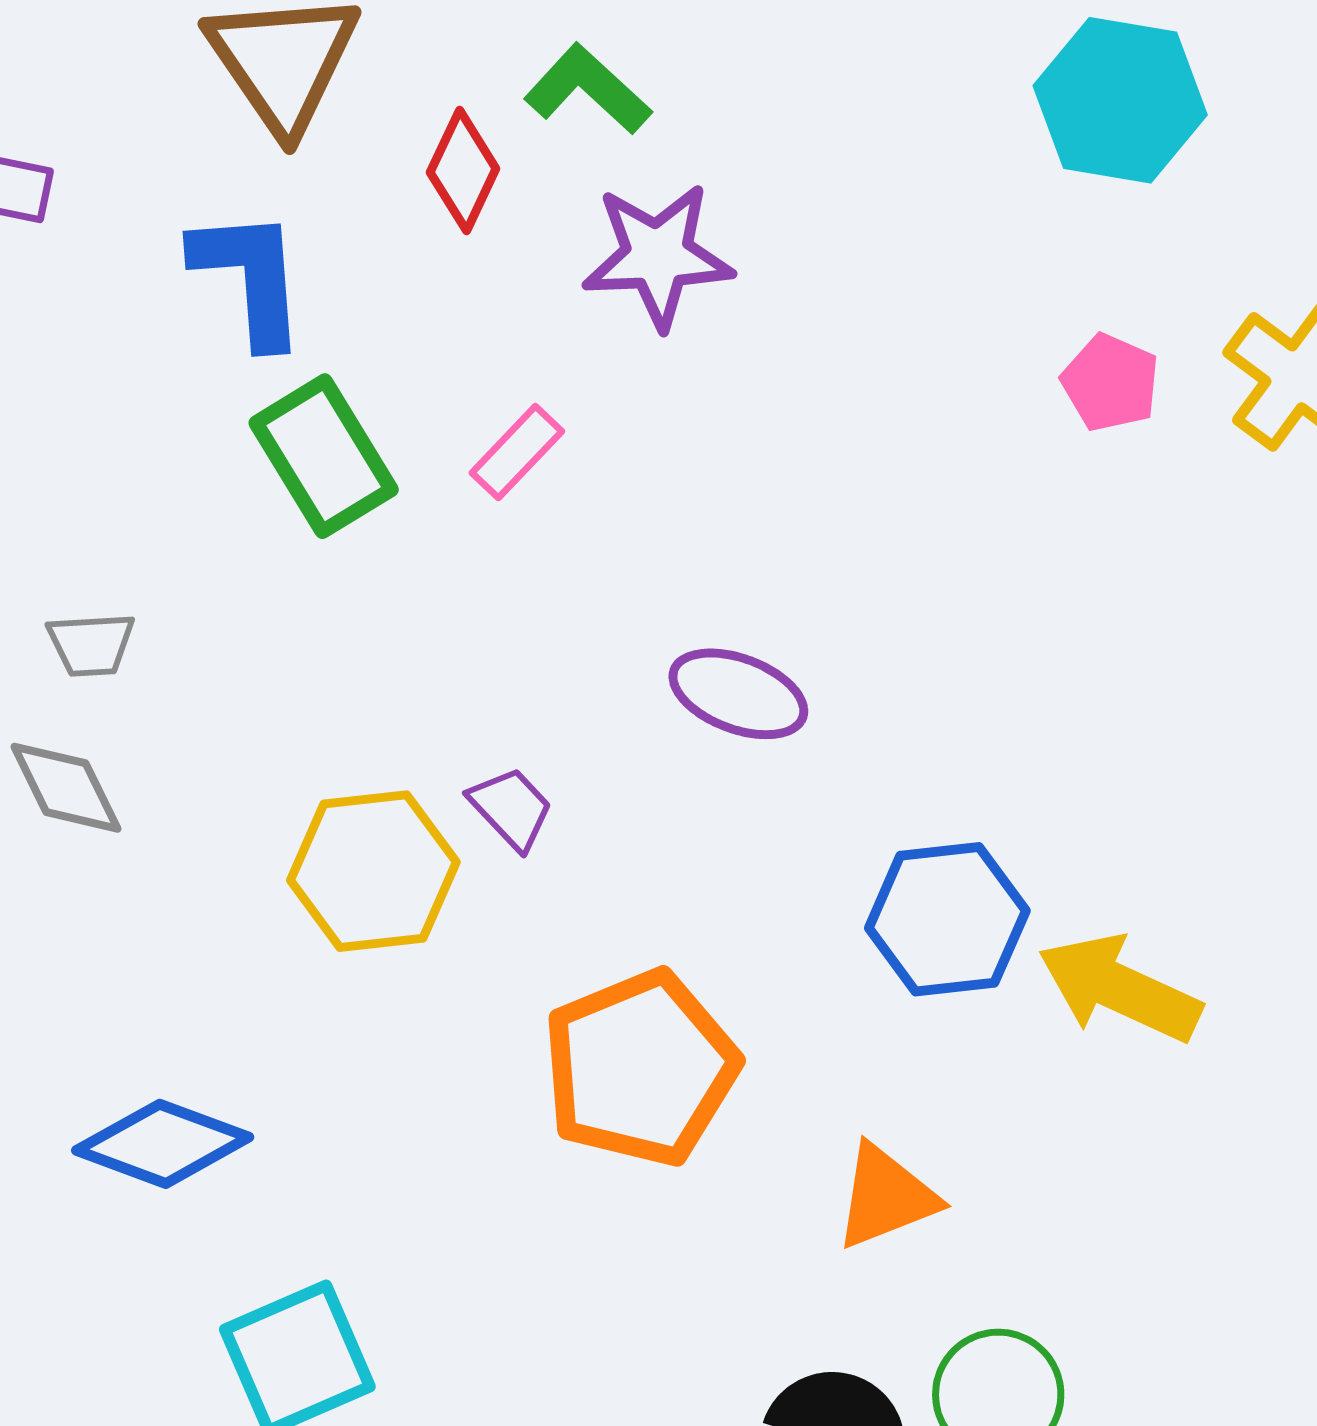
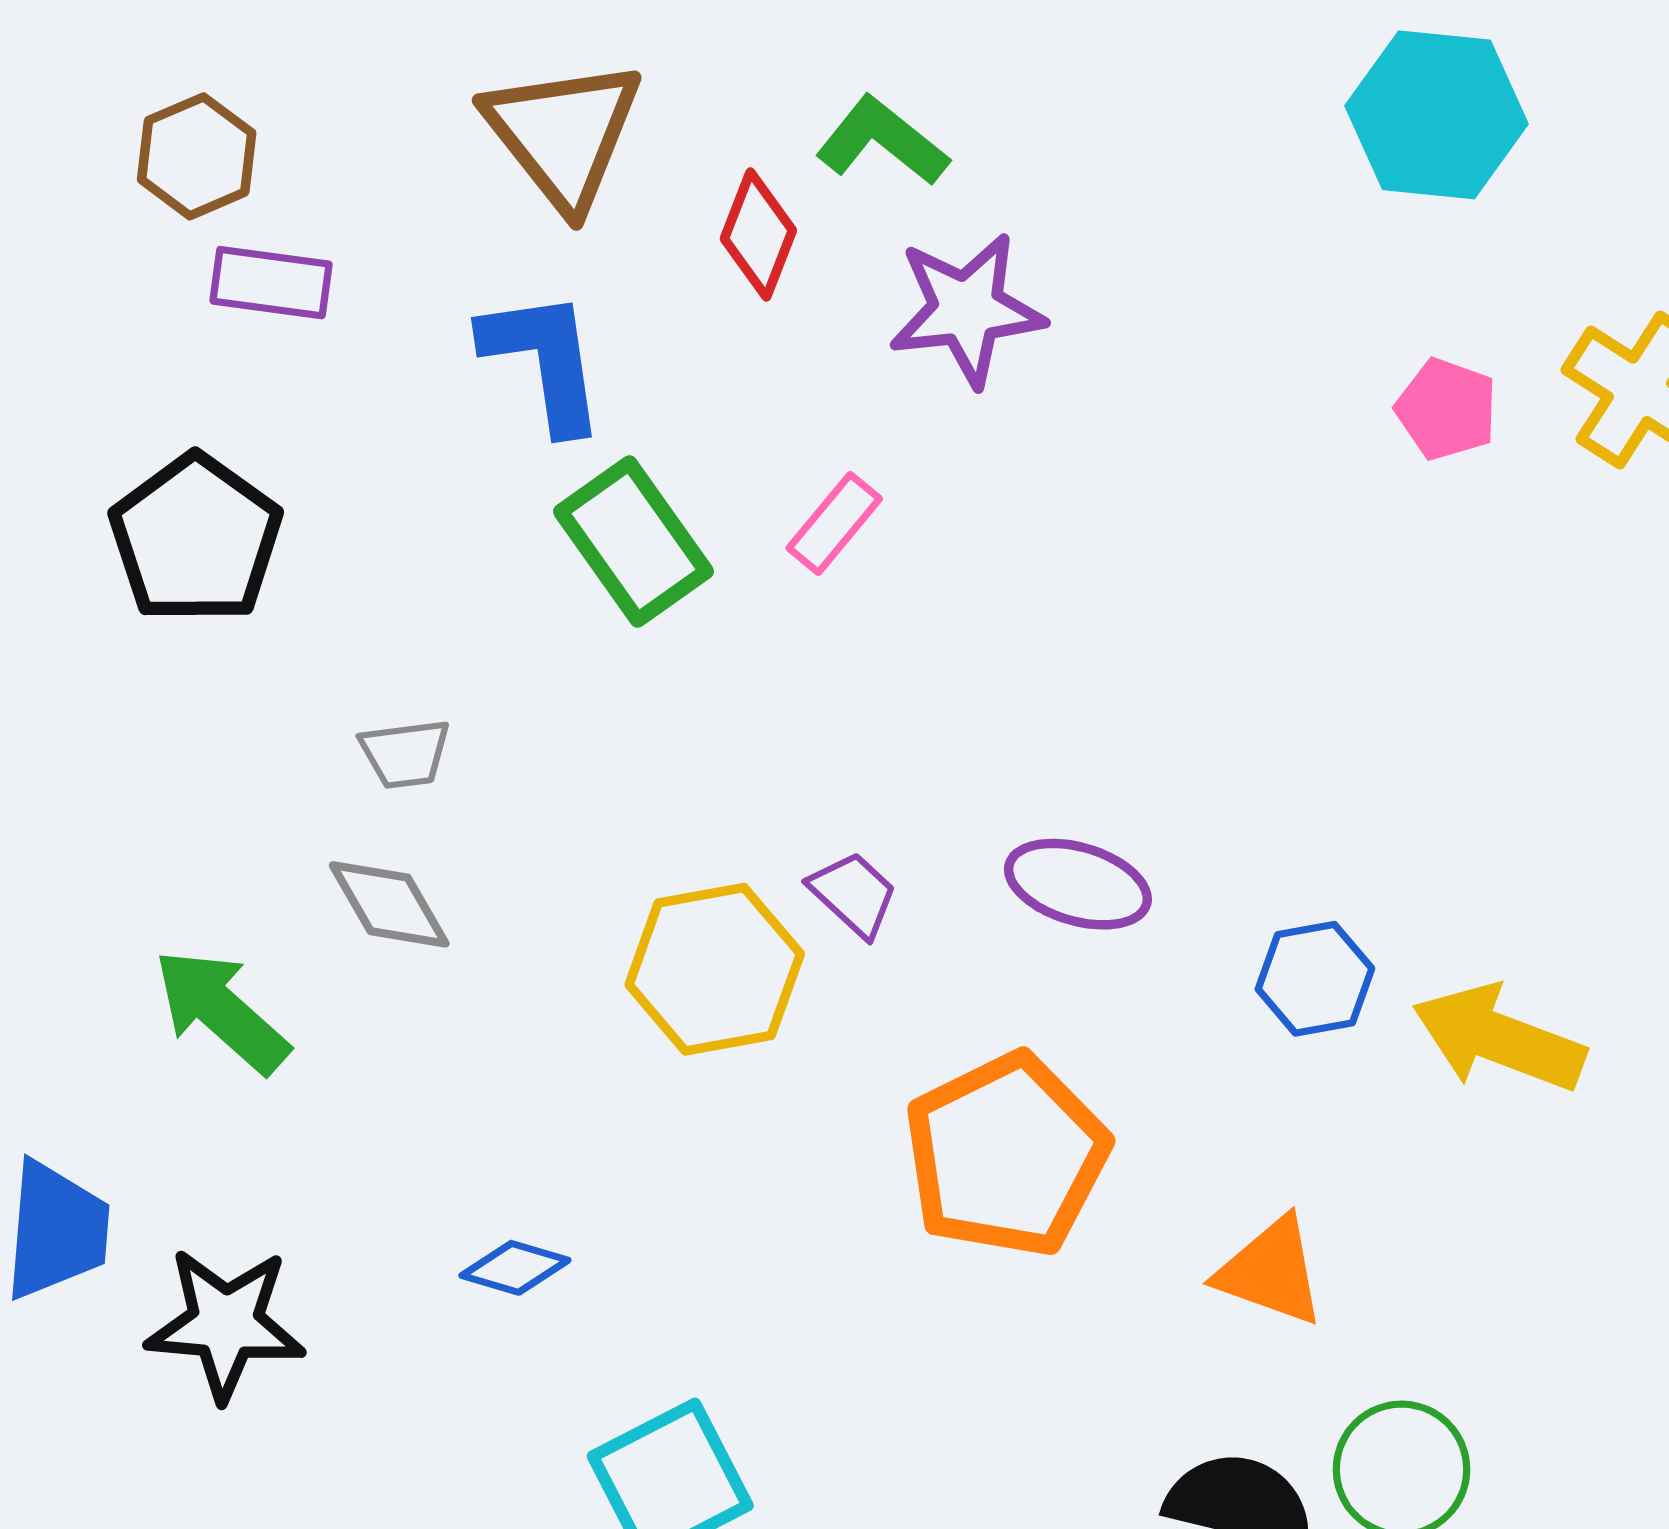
purple ellipse: (738, 694) -> (1078, 884), moved
blue hexagon: (947, 919) -> (1315, 979), size x0.7
blue diamond: (163, 1144) -> (515, 1268), size x0.6
orange triangle: (886, 1197) -> (1271, 1271), turned 45

